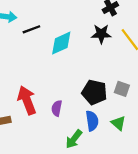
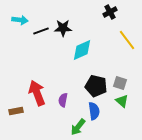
black star: (101, 34) -> (63, 28), moved
cyan diamond: (61, 43) -> (82, 50), moved
green triangle: (118, 123) -> (122, 101), moved

